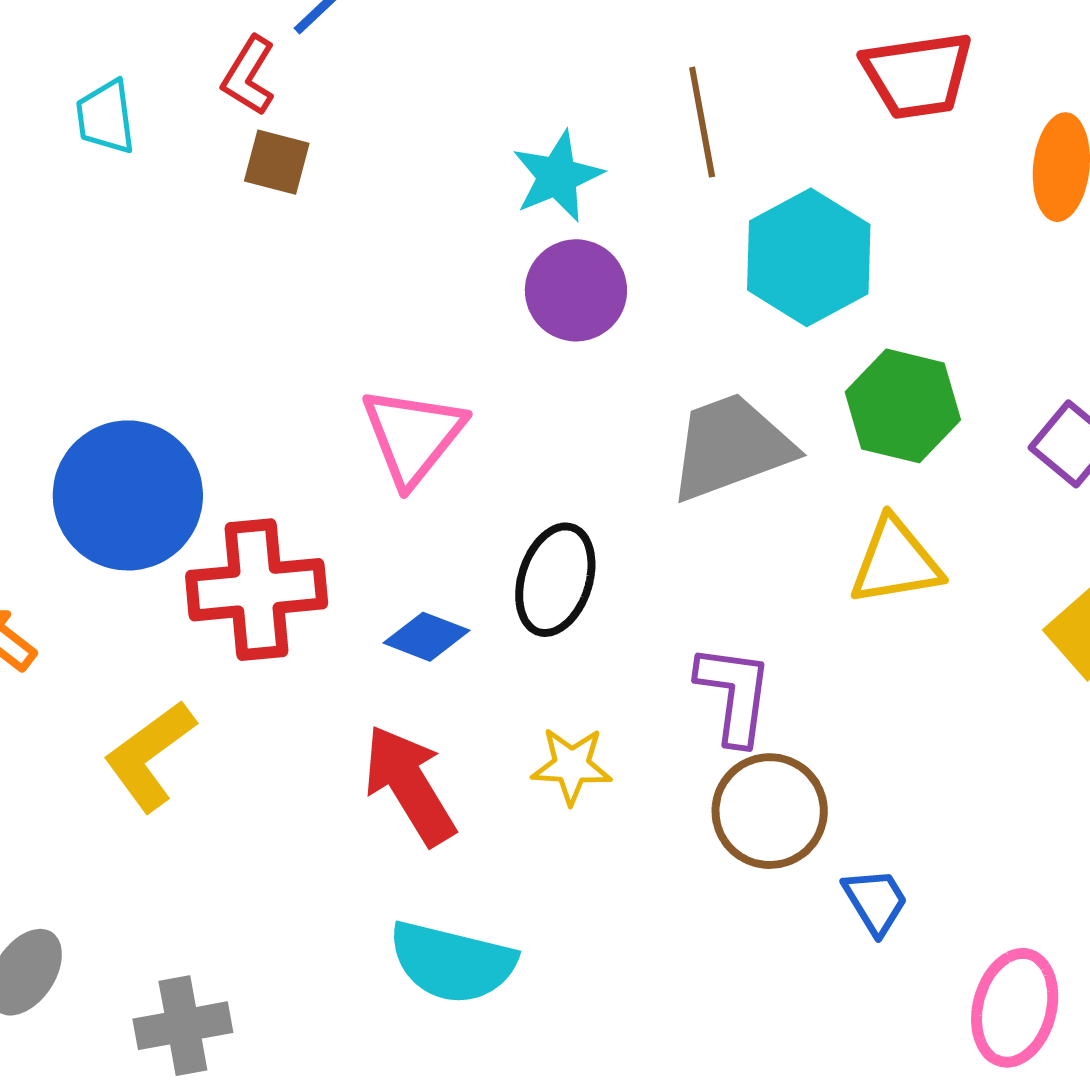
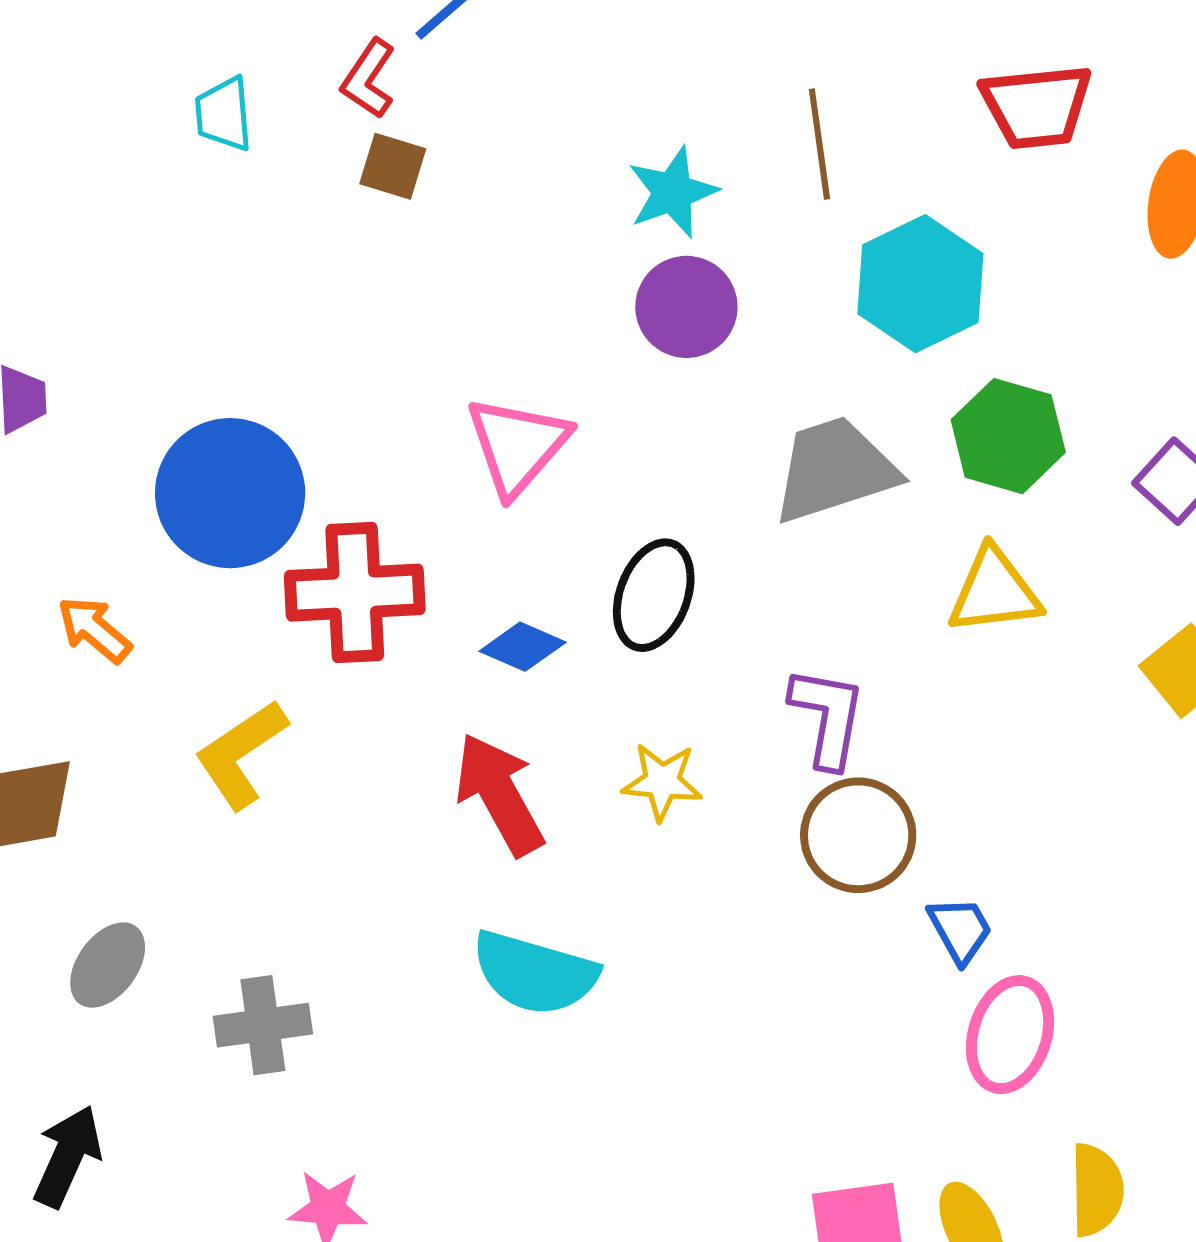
pink ellipse: (1015, 1008) -> (1010, 1035), moved

